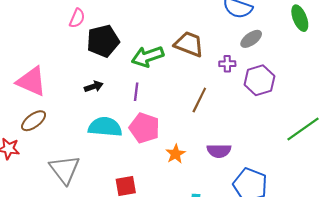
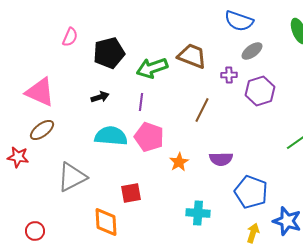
pink semicircle: (77, 18) -> (70, 37), moved
gray triangle: (65, 169) -> (72, 177), turned 40

